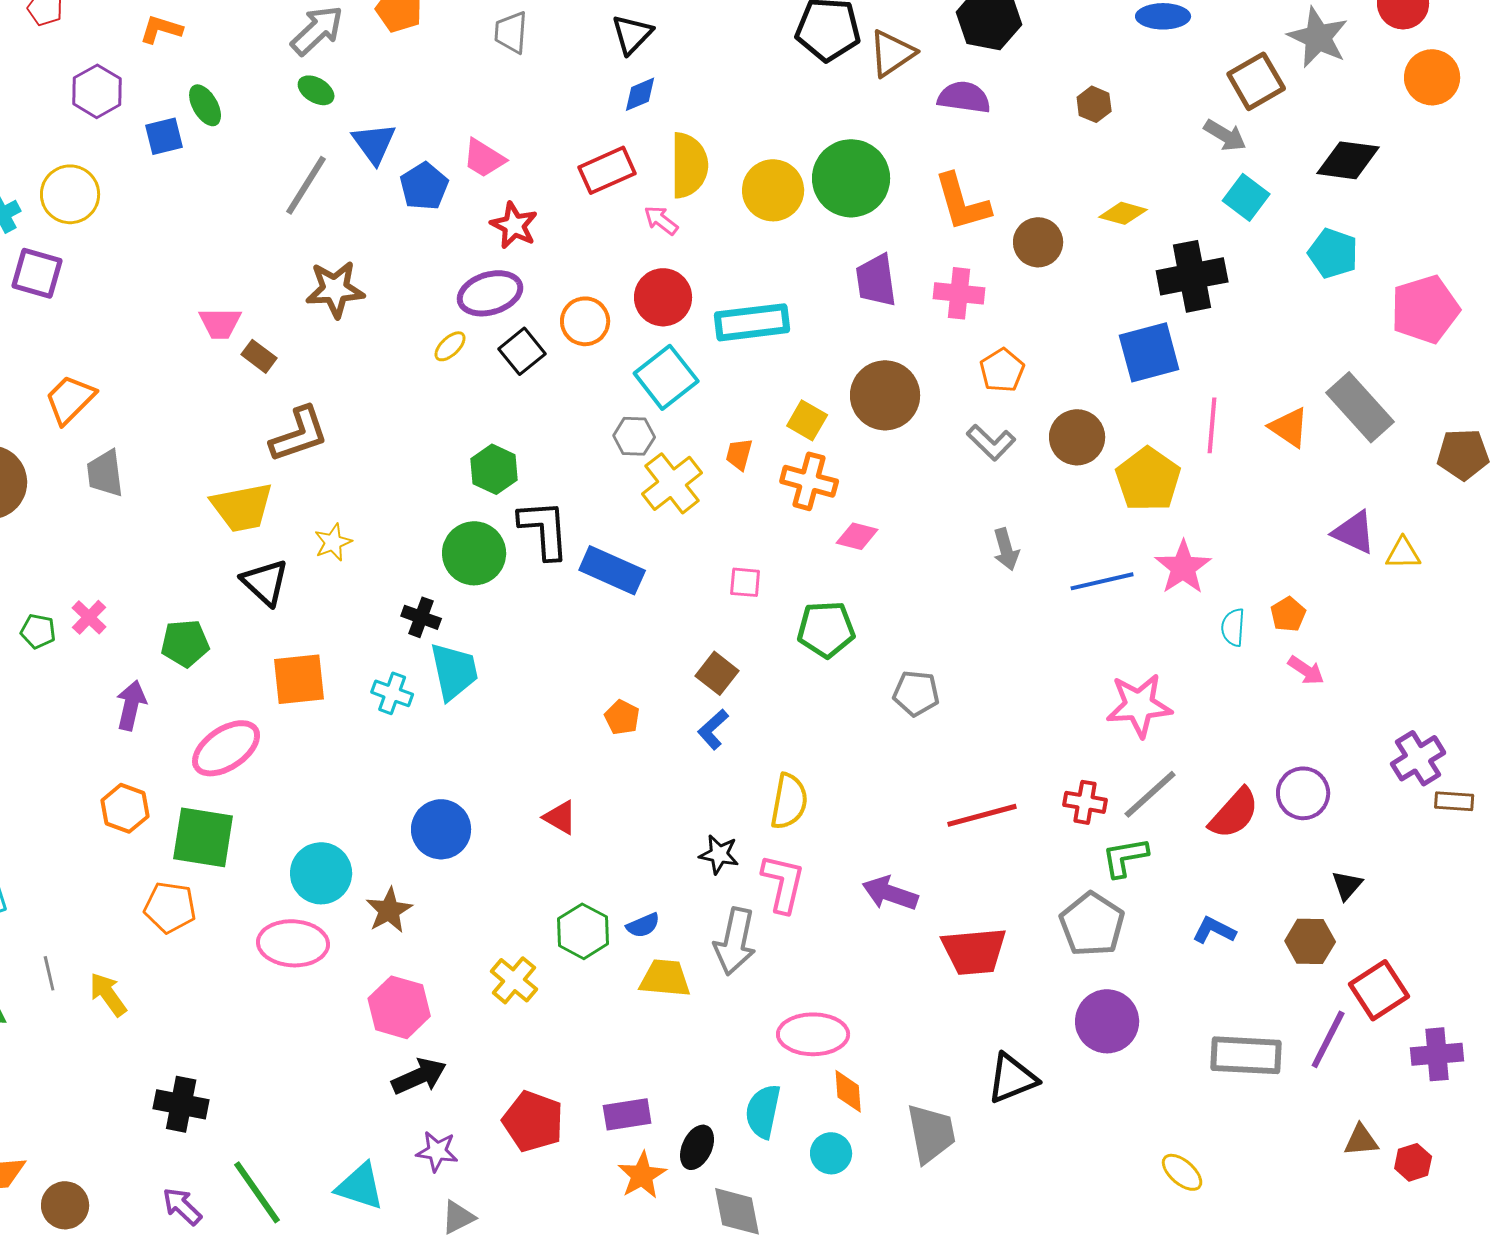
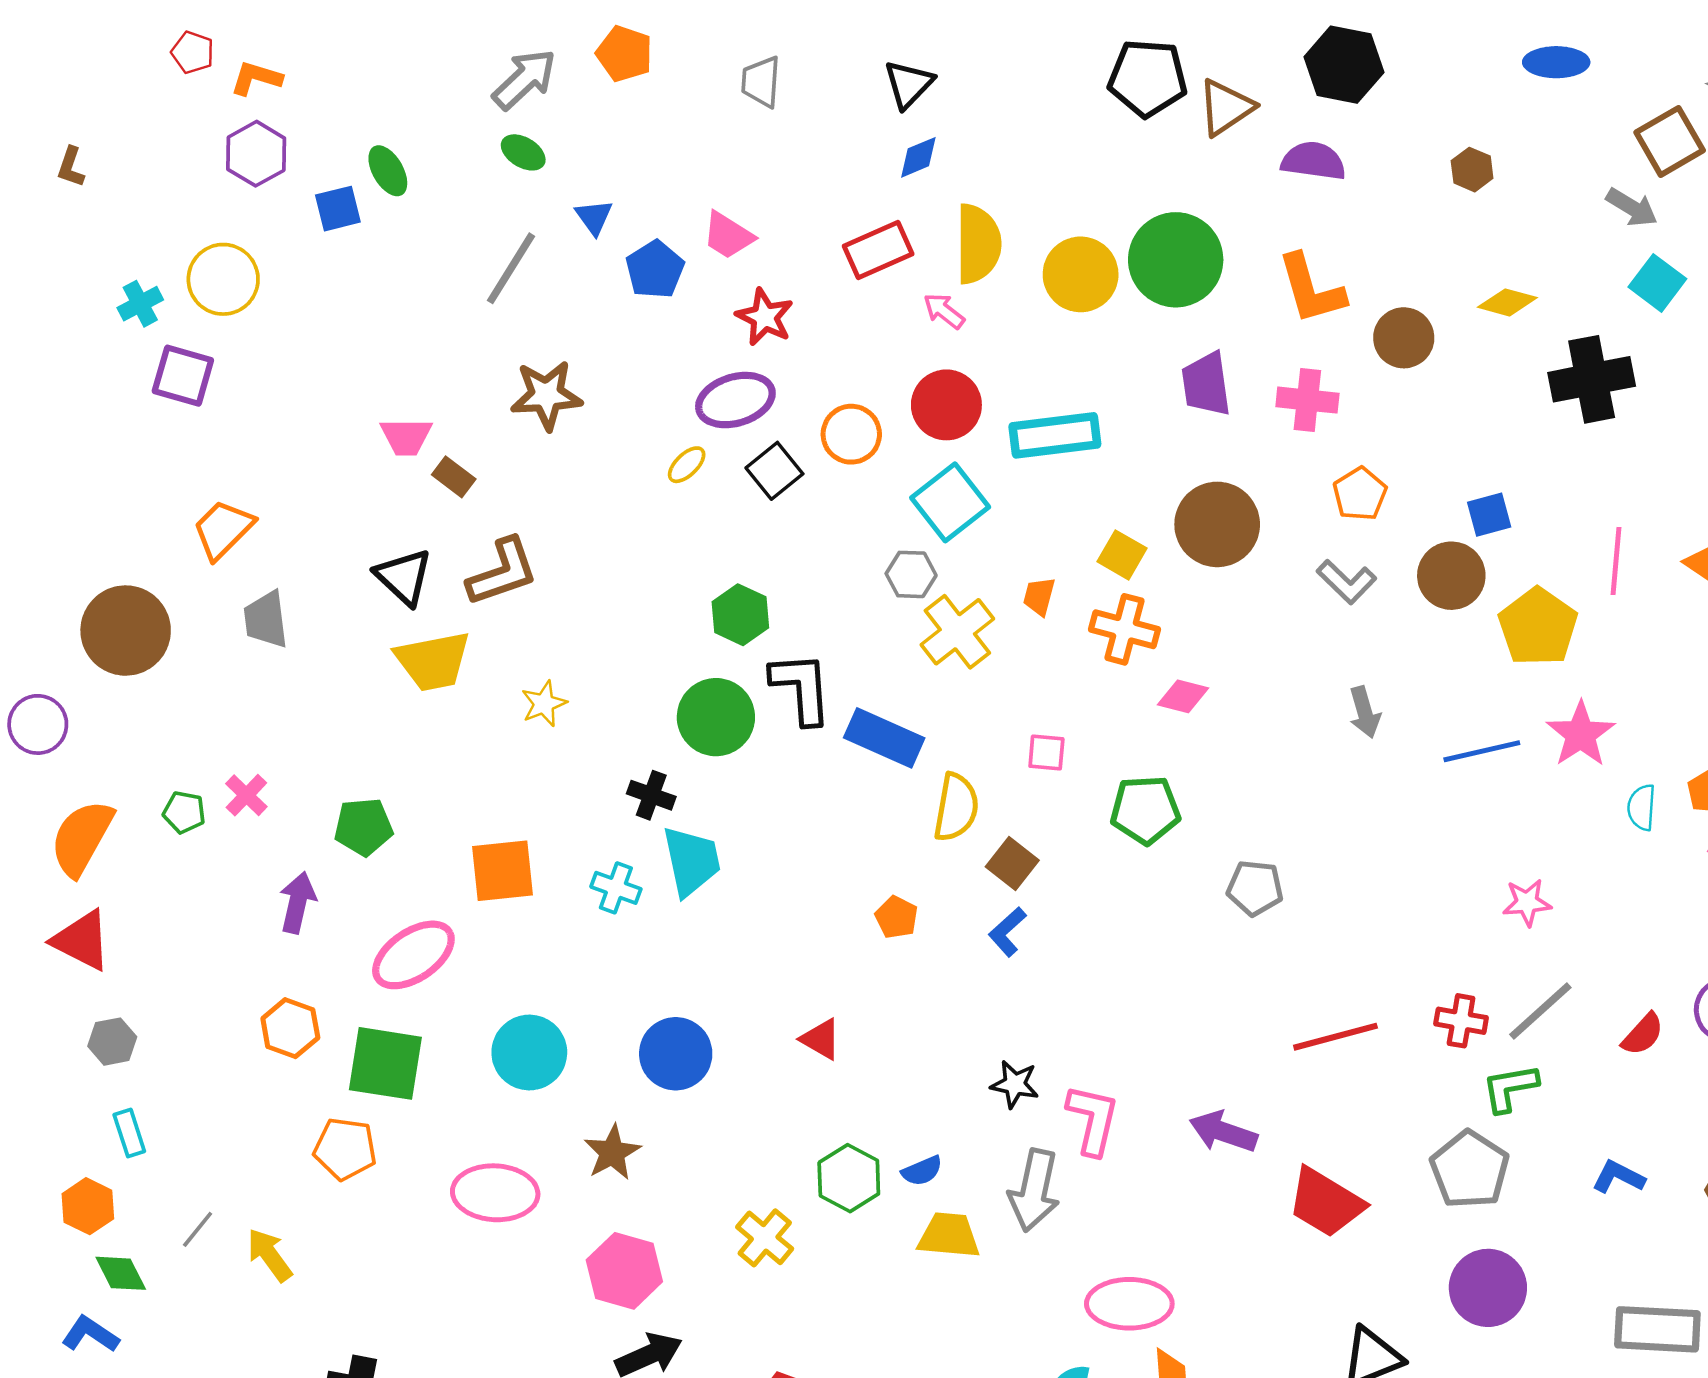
orange L-shape: (161, 29) -> (256, 78), moved
blue triangle: (374, 143) -> (594, 217), size x0.7
blue square: (1149, 352) -> (1489, 515), moved, size x0.6
black triangle: (265, 582) -> (404, 577), moved
pink star: (1139, 705) -> (1527, 903), size x0.6
yellow semicircle: (789, 801) -> (956, 807), moved
red semicircle: (1234, 813) -> (1643, 1034), size x0.7
cyan circle: (321, 873) -> (529, 1053), moved
red trapezoid: (974, 951) -> (1326, 1203), turned 36
gray line: (49, 973) -> (198, 1229), turned 52

